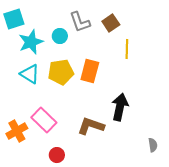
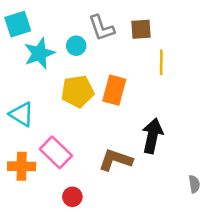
brown square: (111, 23) -> (141, 29), turned 30
cyan triangle: (30, 74) -> (22, 114), moved
orange cross: (17, 131) -> (22, 166), turned 30

